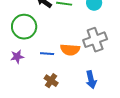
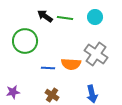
gray cross: (95, 40) -> (96, 54), turned -35
purple star: (17, 57) -> (13, 92), moved

